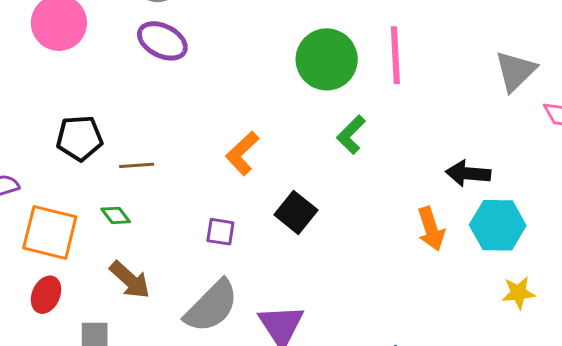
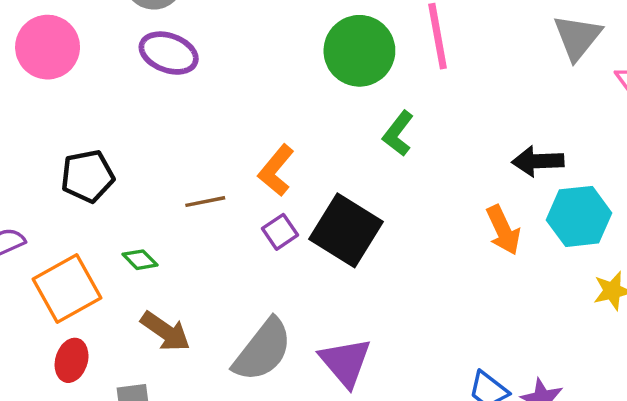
brown line: (137, 165) -> (205, 202), moved
black square: (296, 212) -> (346, 230), size x1.5
orange square: (50, 232) -> (67, 288), turned -36
purple square: (220, 232) -> (280, 232), moved, turned -36

